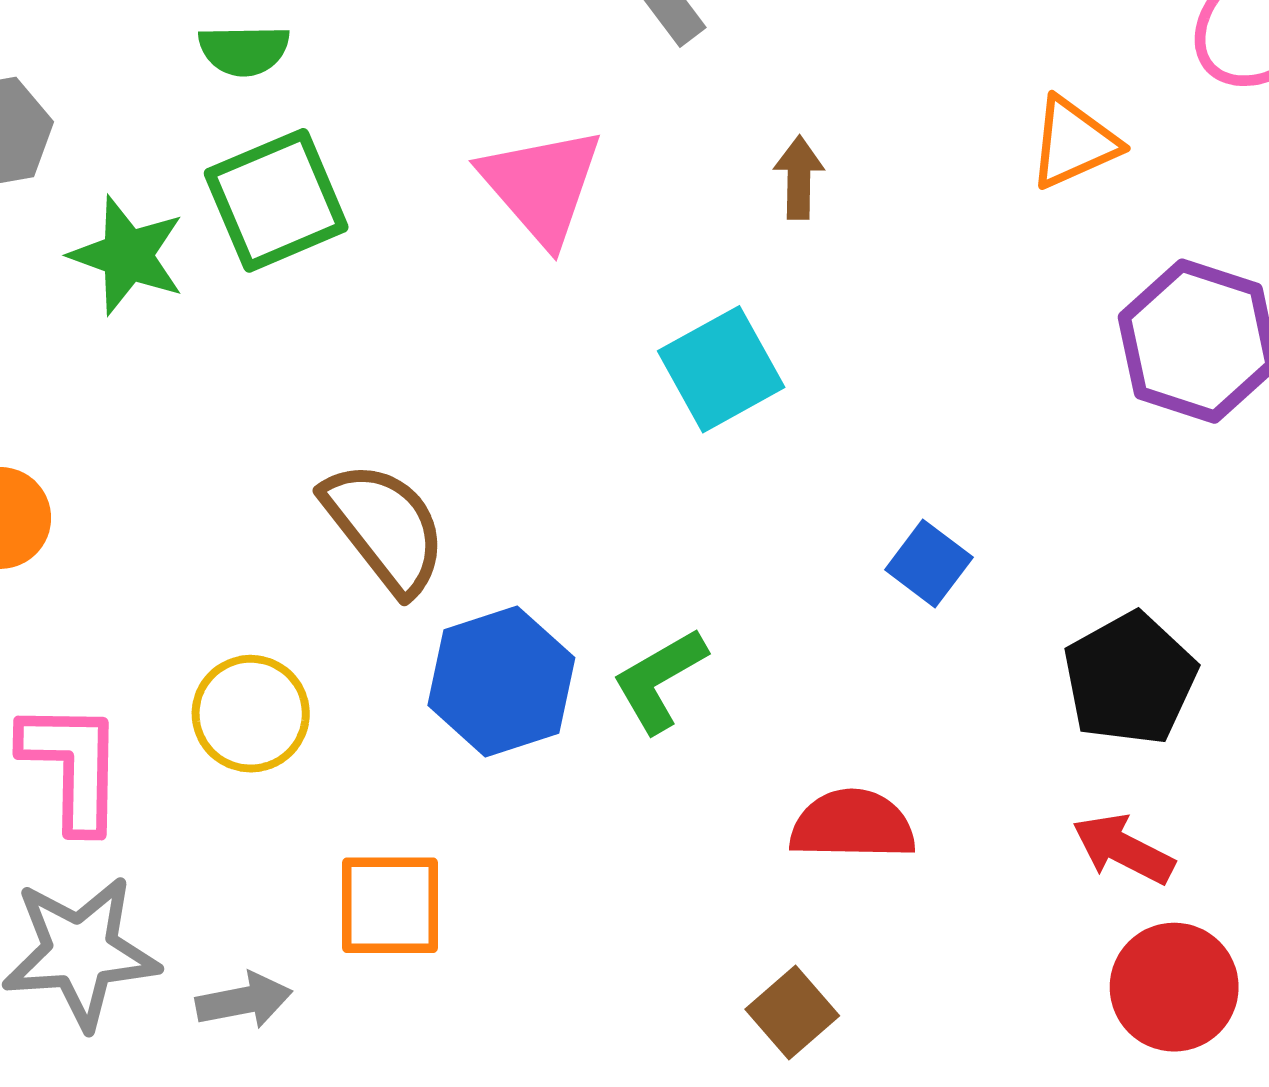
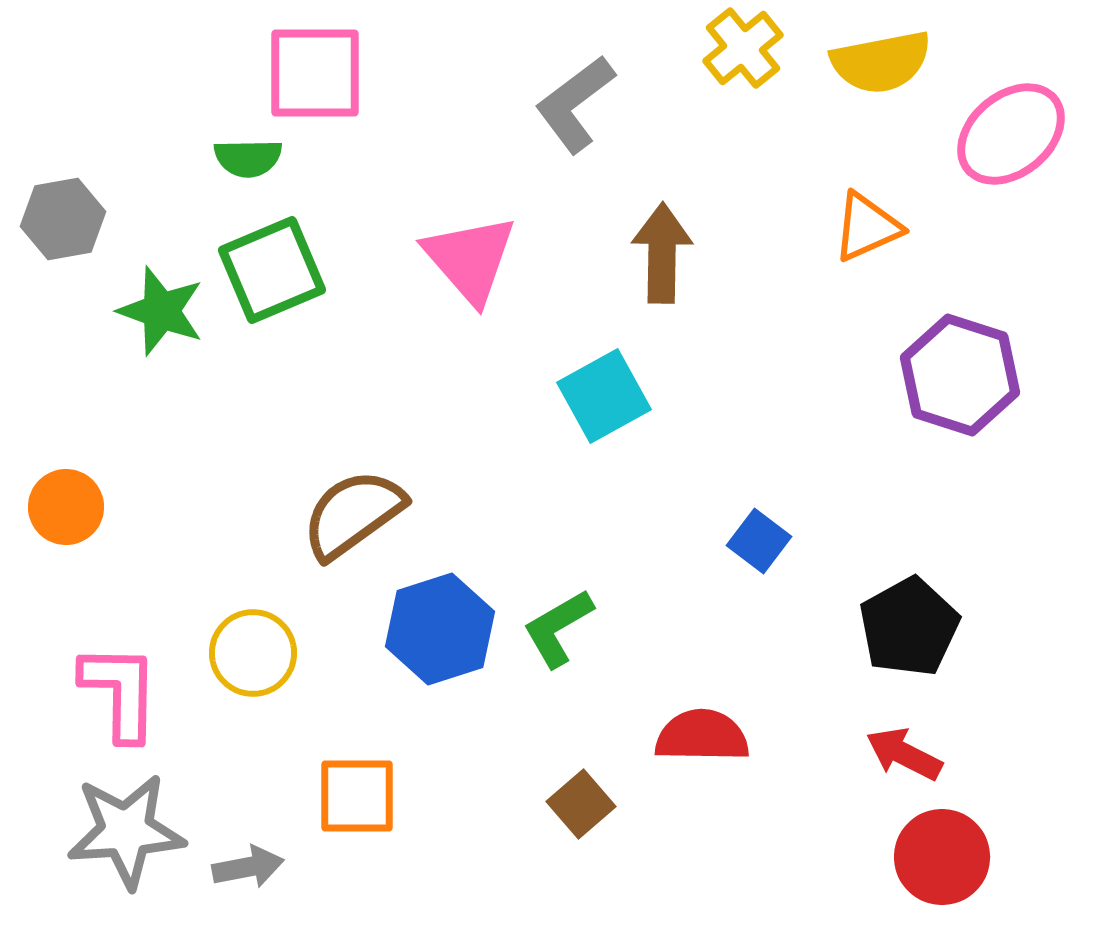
brown arrow: (799, 178) -> (662, 253), size x1.6
brown semicircle: (385, 527) -> (353, 514), turned -88
brown square: (792, 1013) -> (581, 804), moved

